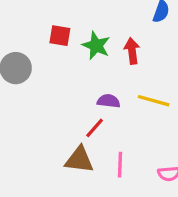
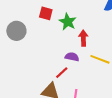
red arrow: (132, 51) -> (83, 38), moved

